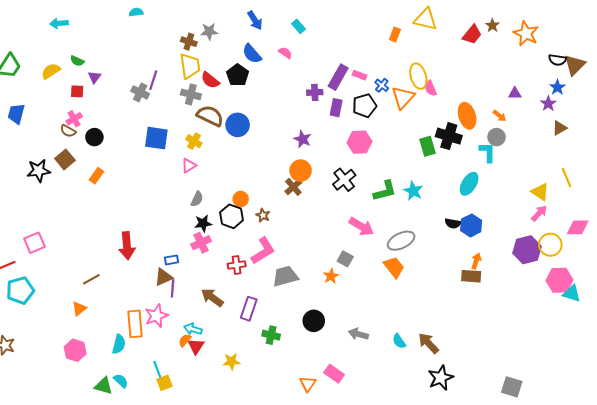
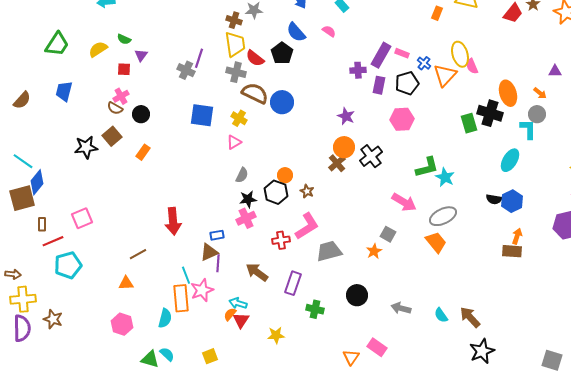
black cross: (344, 180) -> (371, 156), moved
cyan star: (413, 191) -> (445, 177), moved
orange triangle: (79, 309) -> (126, 283), turned 35
cyan line: (157, 370) -> (186, 275), moved

